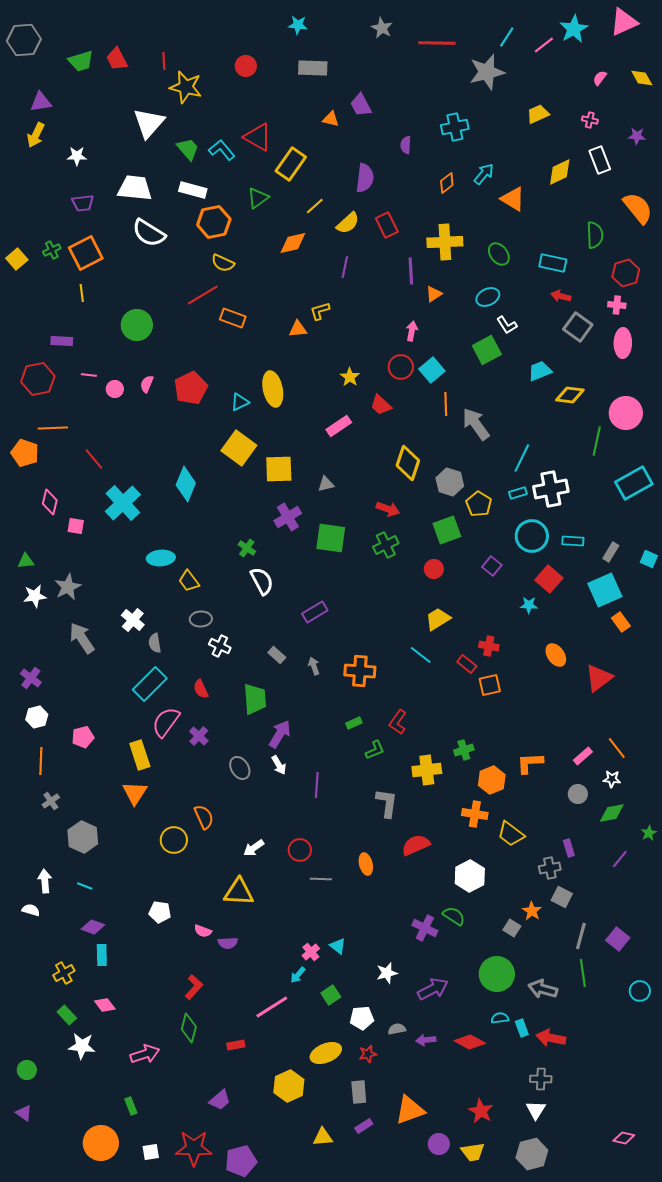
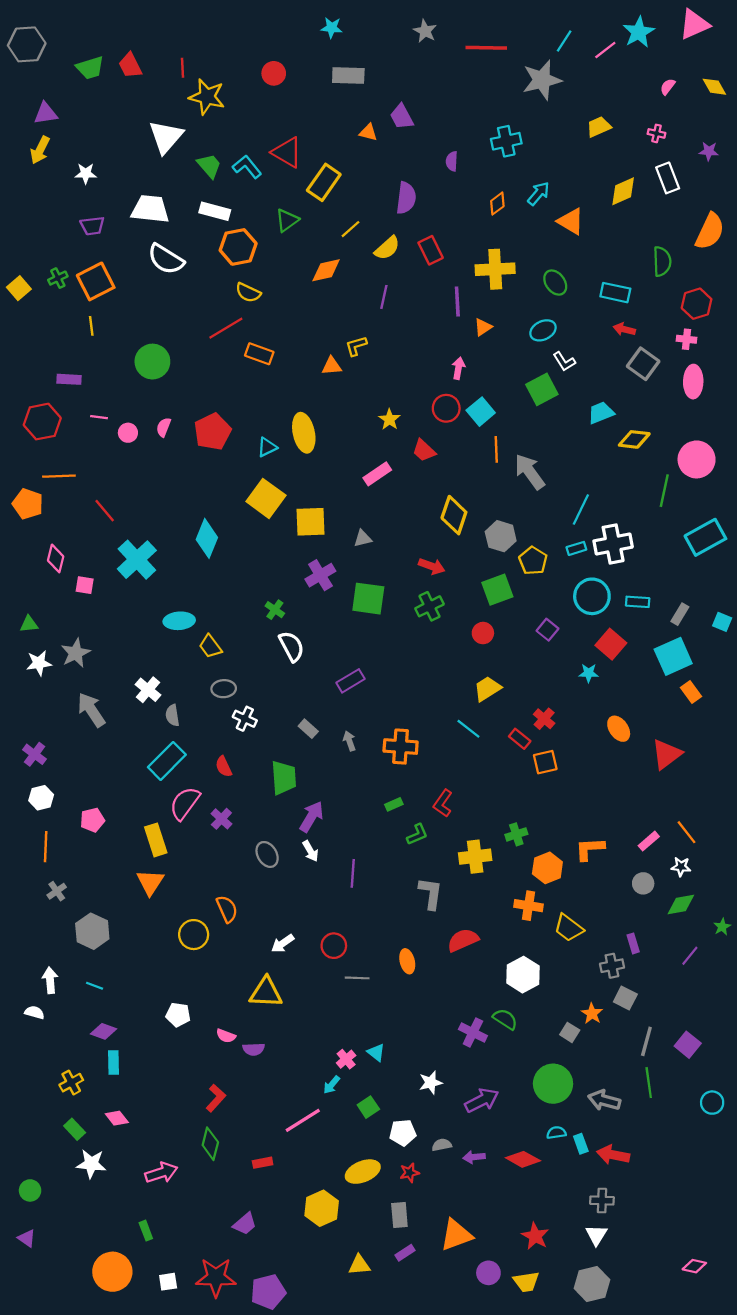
orange semicircle: (638, 208) -> (710, 231), turned 64
red cross: (489, 646) -> (544, 719), turned 30

